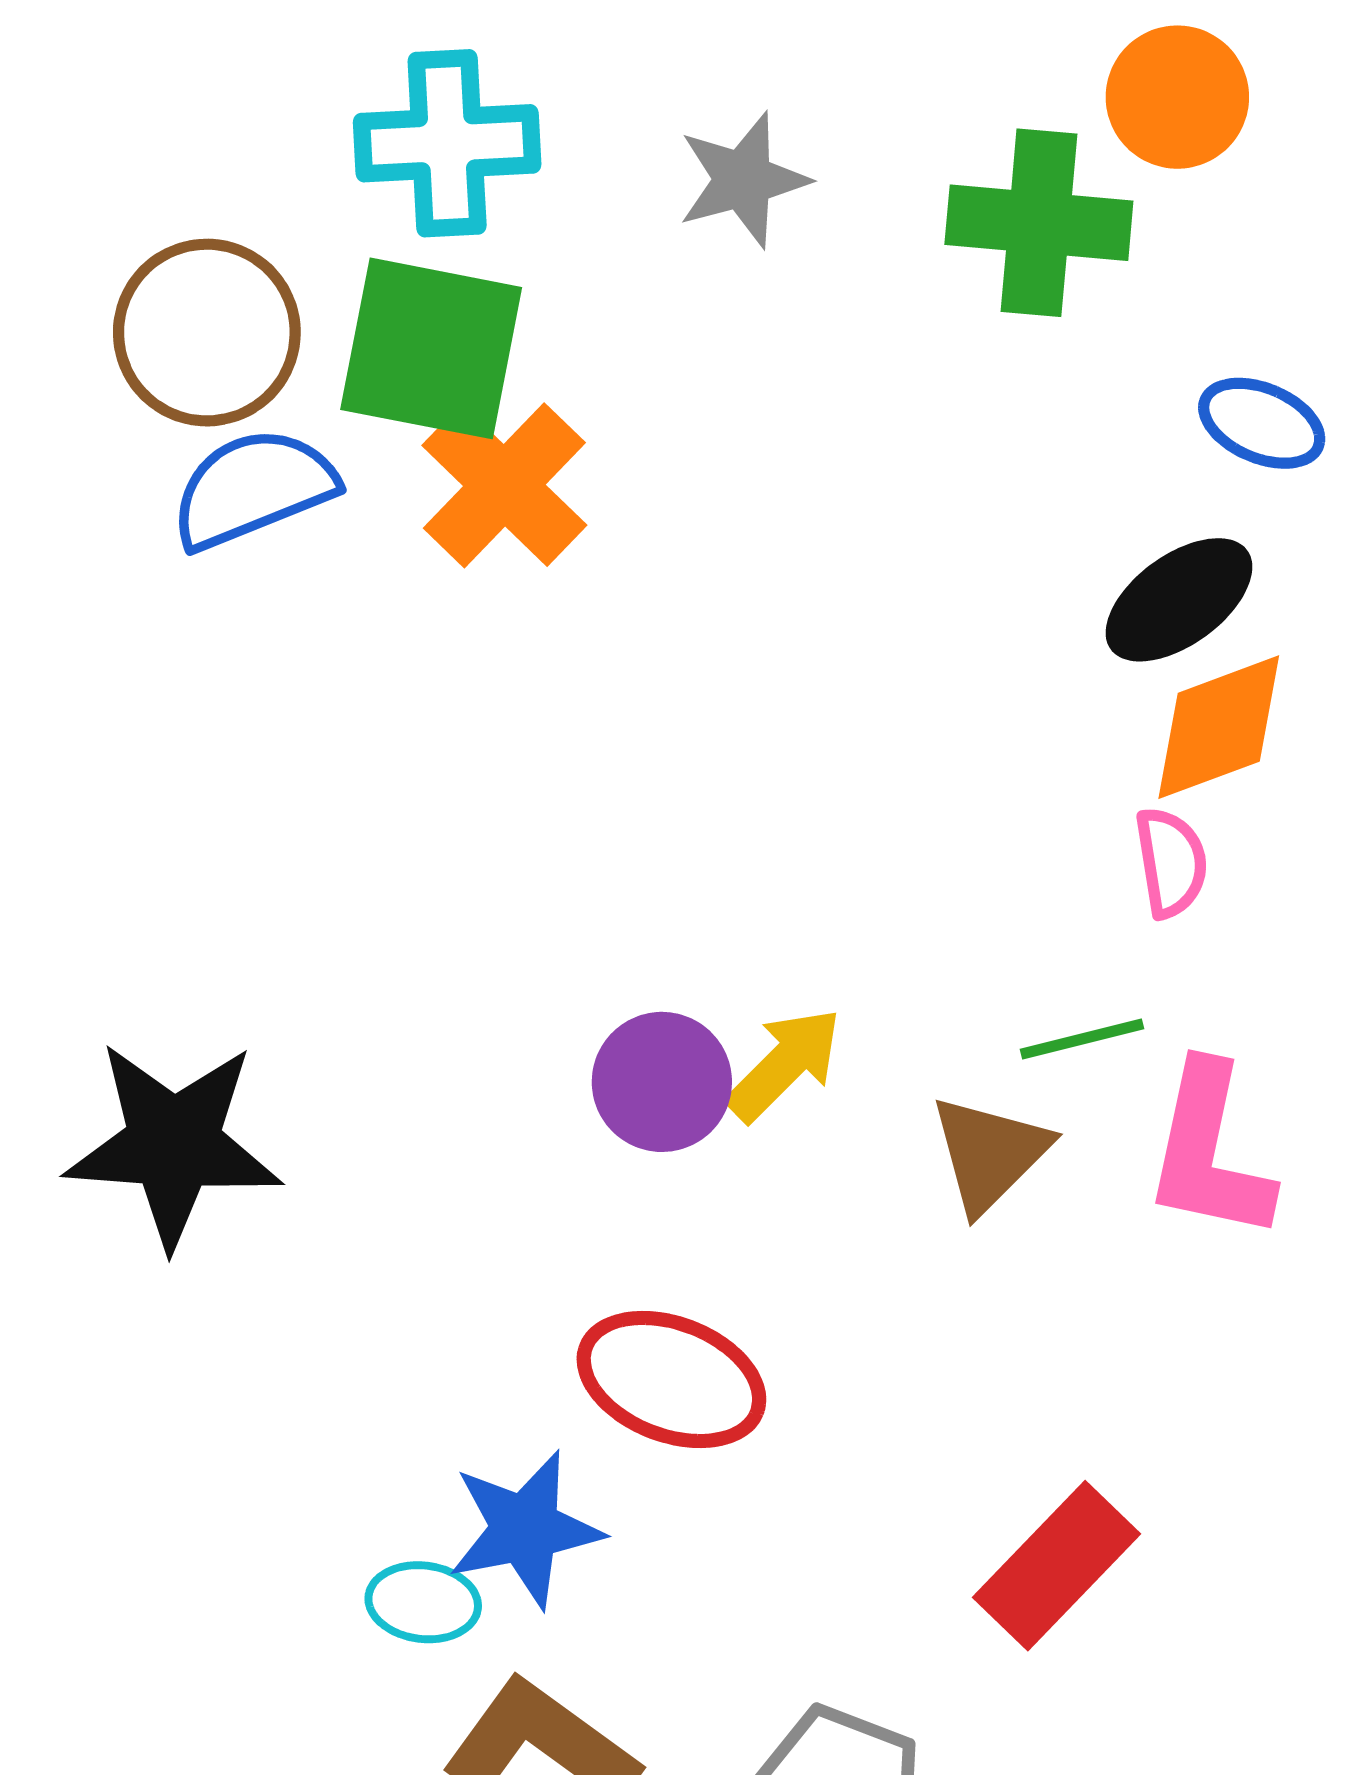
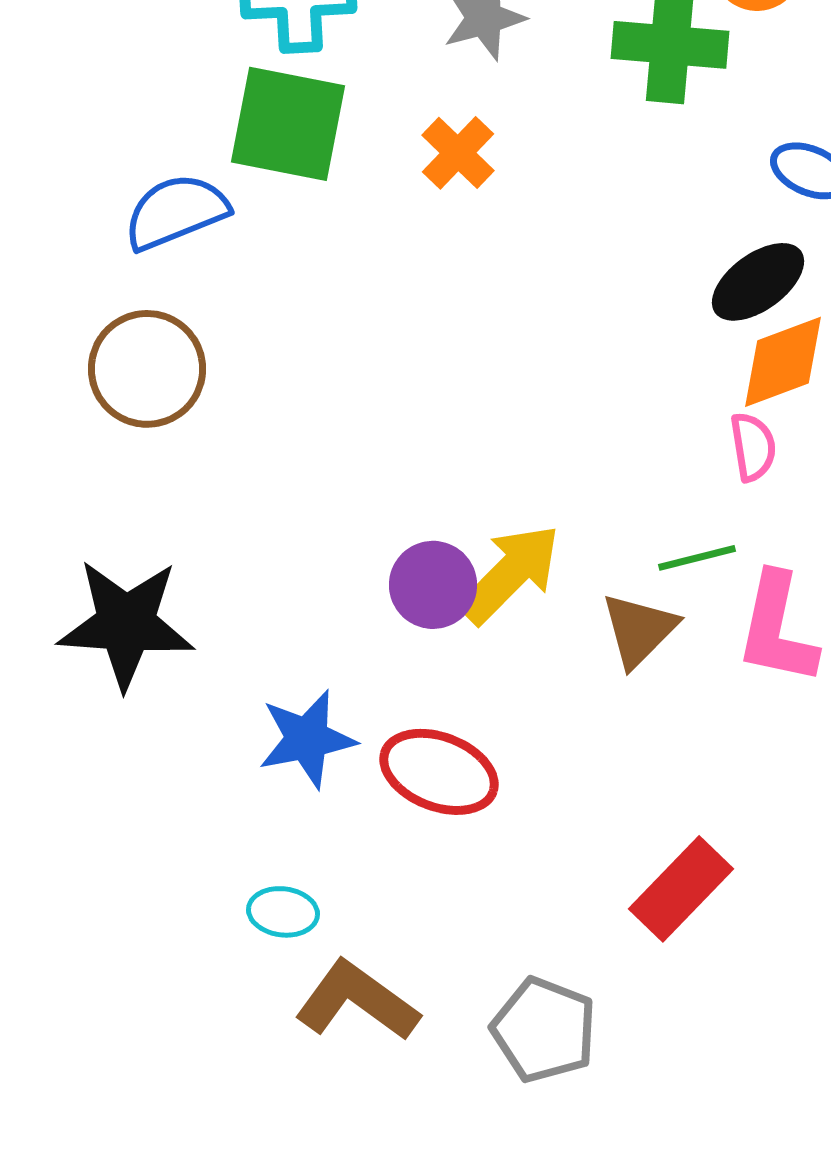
brown circle: (207, 333) -> (147, 369), moved
orange cross: (504, 485) -> (458, 153), moved, size x0.7
yellow arrow: (784, 1064) -> (510, 574), size x1.4
blue star: (525, 1529) -> (307, 739), moved

